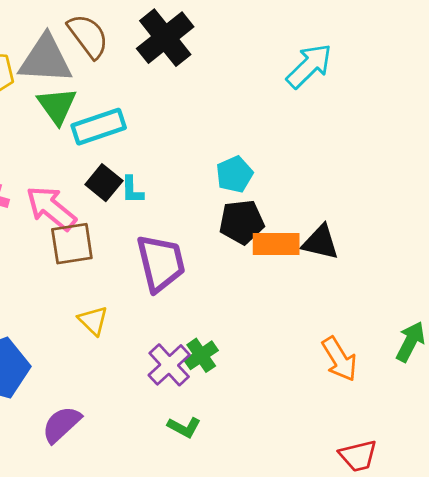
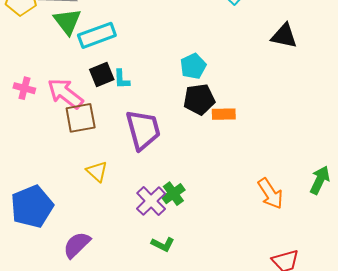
black square: (104, 183) -> (102, 75), turned 30
black triangle: (320, 242) -> (284, 36), moved
orange rectangle: (276, 244) -> (224, 114), size x0.7

